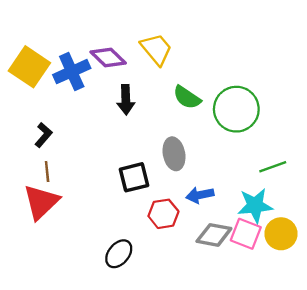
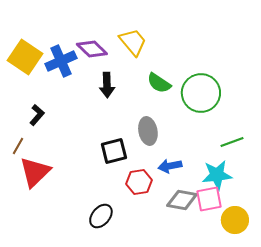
brown line: (47, 171) -> (18, 146), moved, turned 36
pink square: (246, 234) -> (209, 199), turned -32
yellow circle: (281, 234) -> (235, 220), moved

